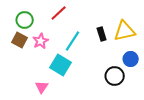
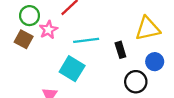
black rectangle: (102, 34) -> (120, 50), moved
pink star: (41, 41) -> (48, 30), moved
cyan line: (73, 41) -> (86, 40), turned 50

